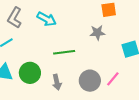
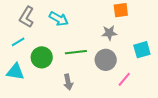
green circle: (30, 73) -> (42, 57), moved
gray circle: (90, 81) -> (106, 60), moved

